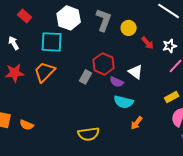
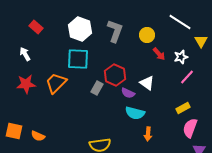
yellow circle: (129, 28) -> (147, 35), moved
cyan square: (52, 42) -> (78, 59), moved
orange arrow: (137, 123) -> (148, 134), turned -32

